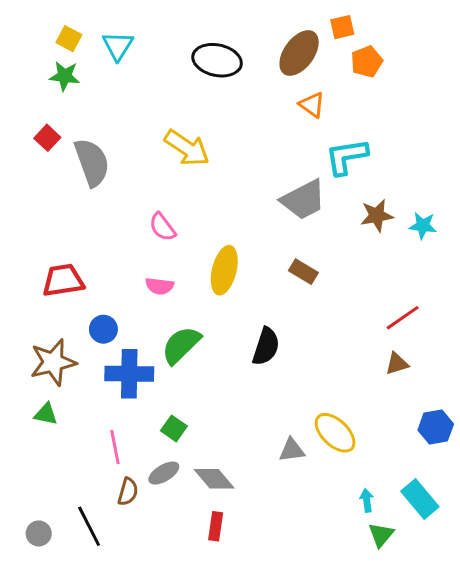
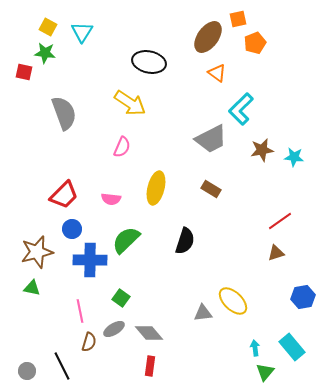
black ellipse: (217, 60) -> (149, 62), moved
red square: (47, 138) -> (24, 72), moved, turned -30
cyan L-shape: (347, 157) -> (241, 109), turned -36
pink semicircle: (162, 227) -> (122, 147), moved, turned -120
red trapezoid: (63, 280) -> (64, 195), moved, turned 144

